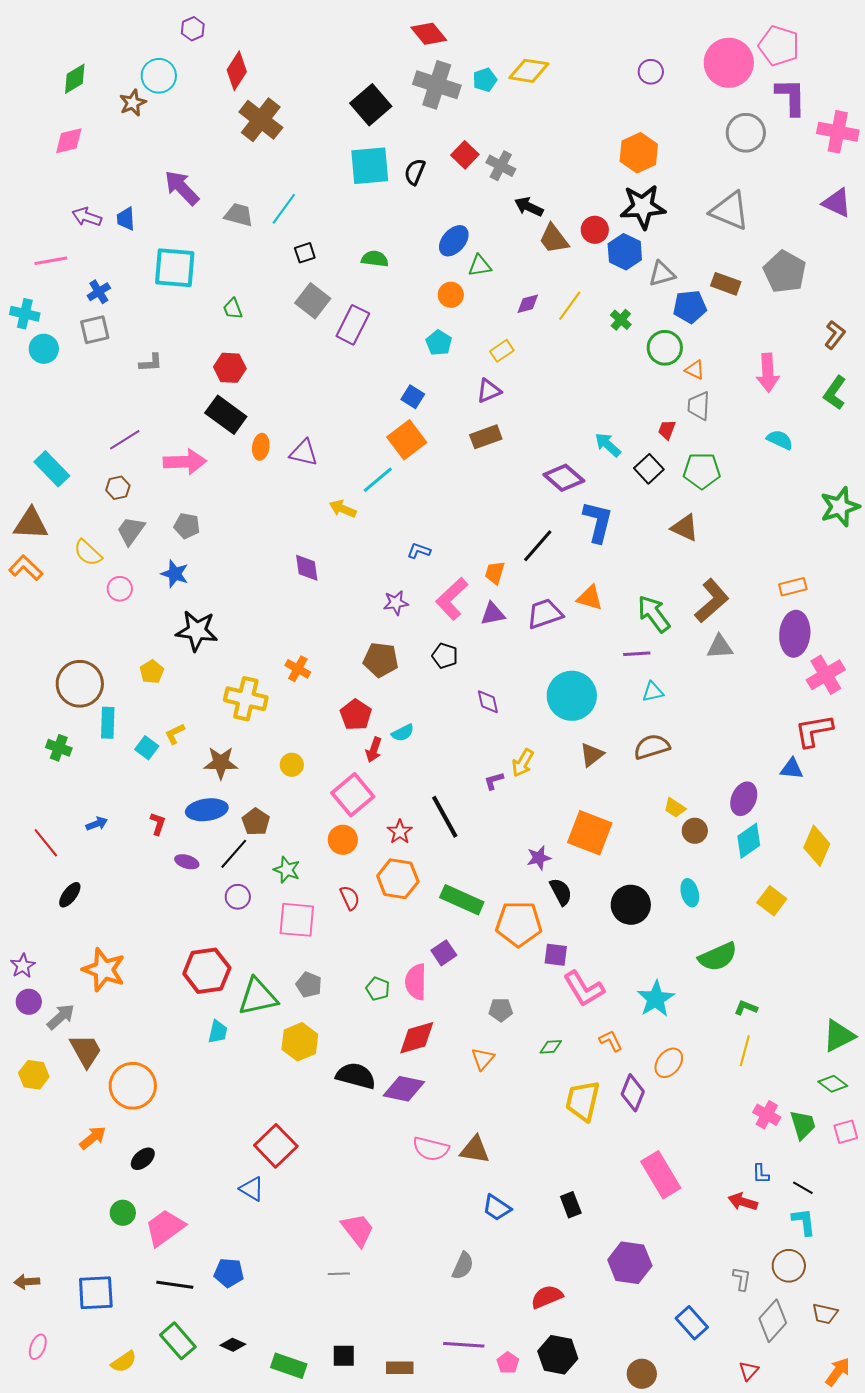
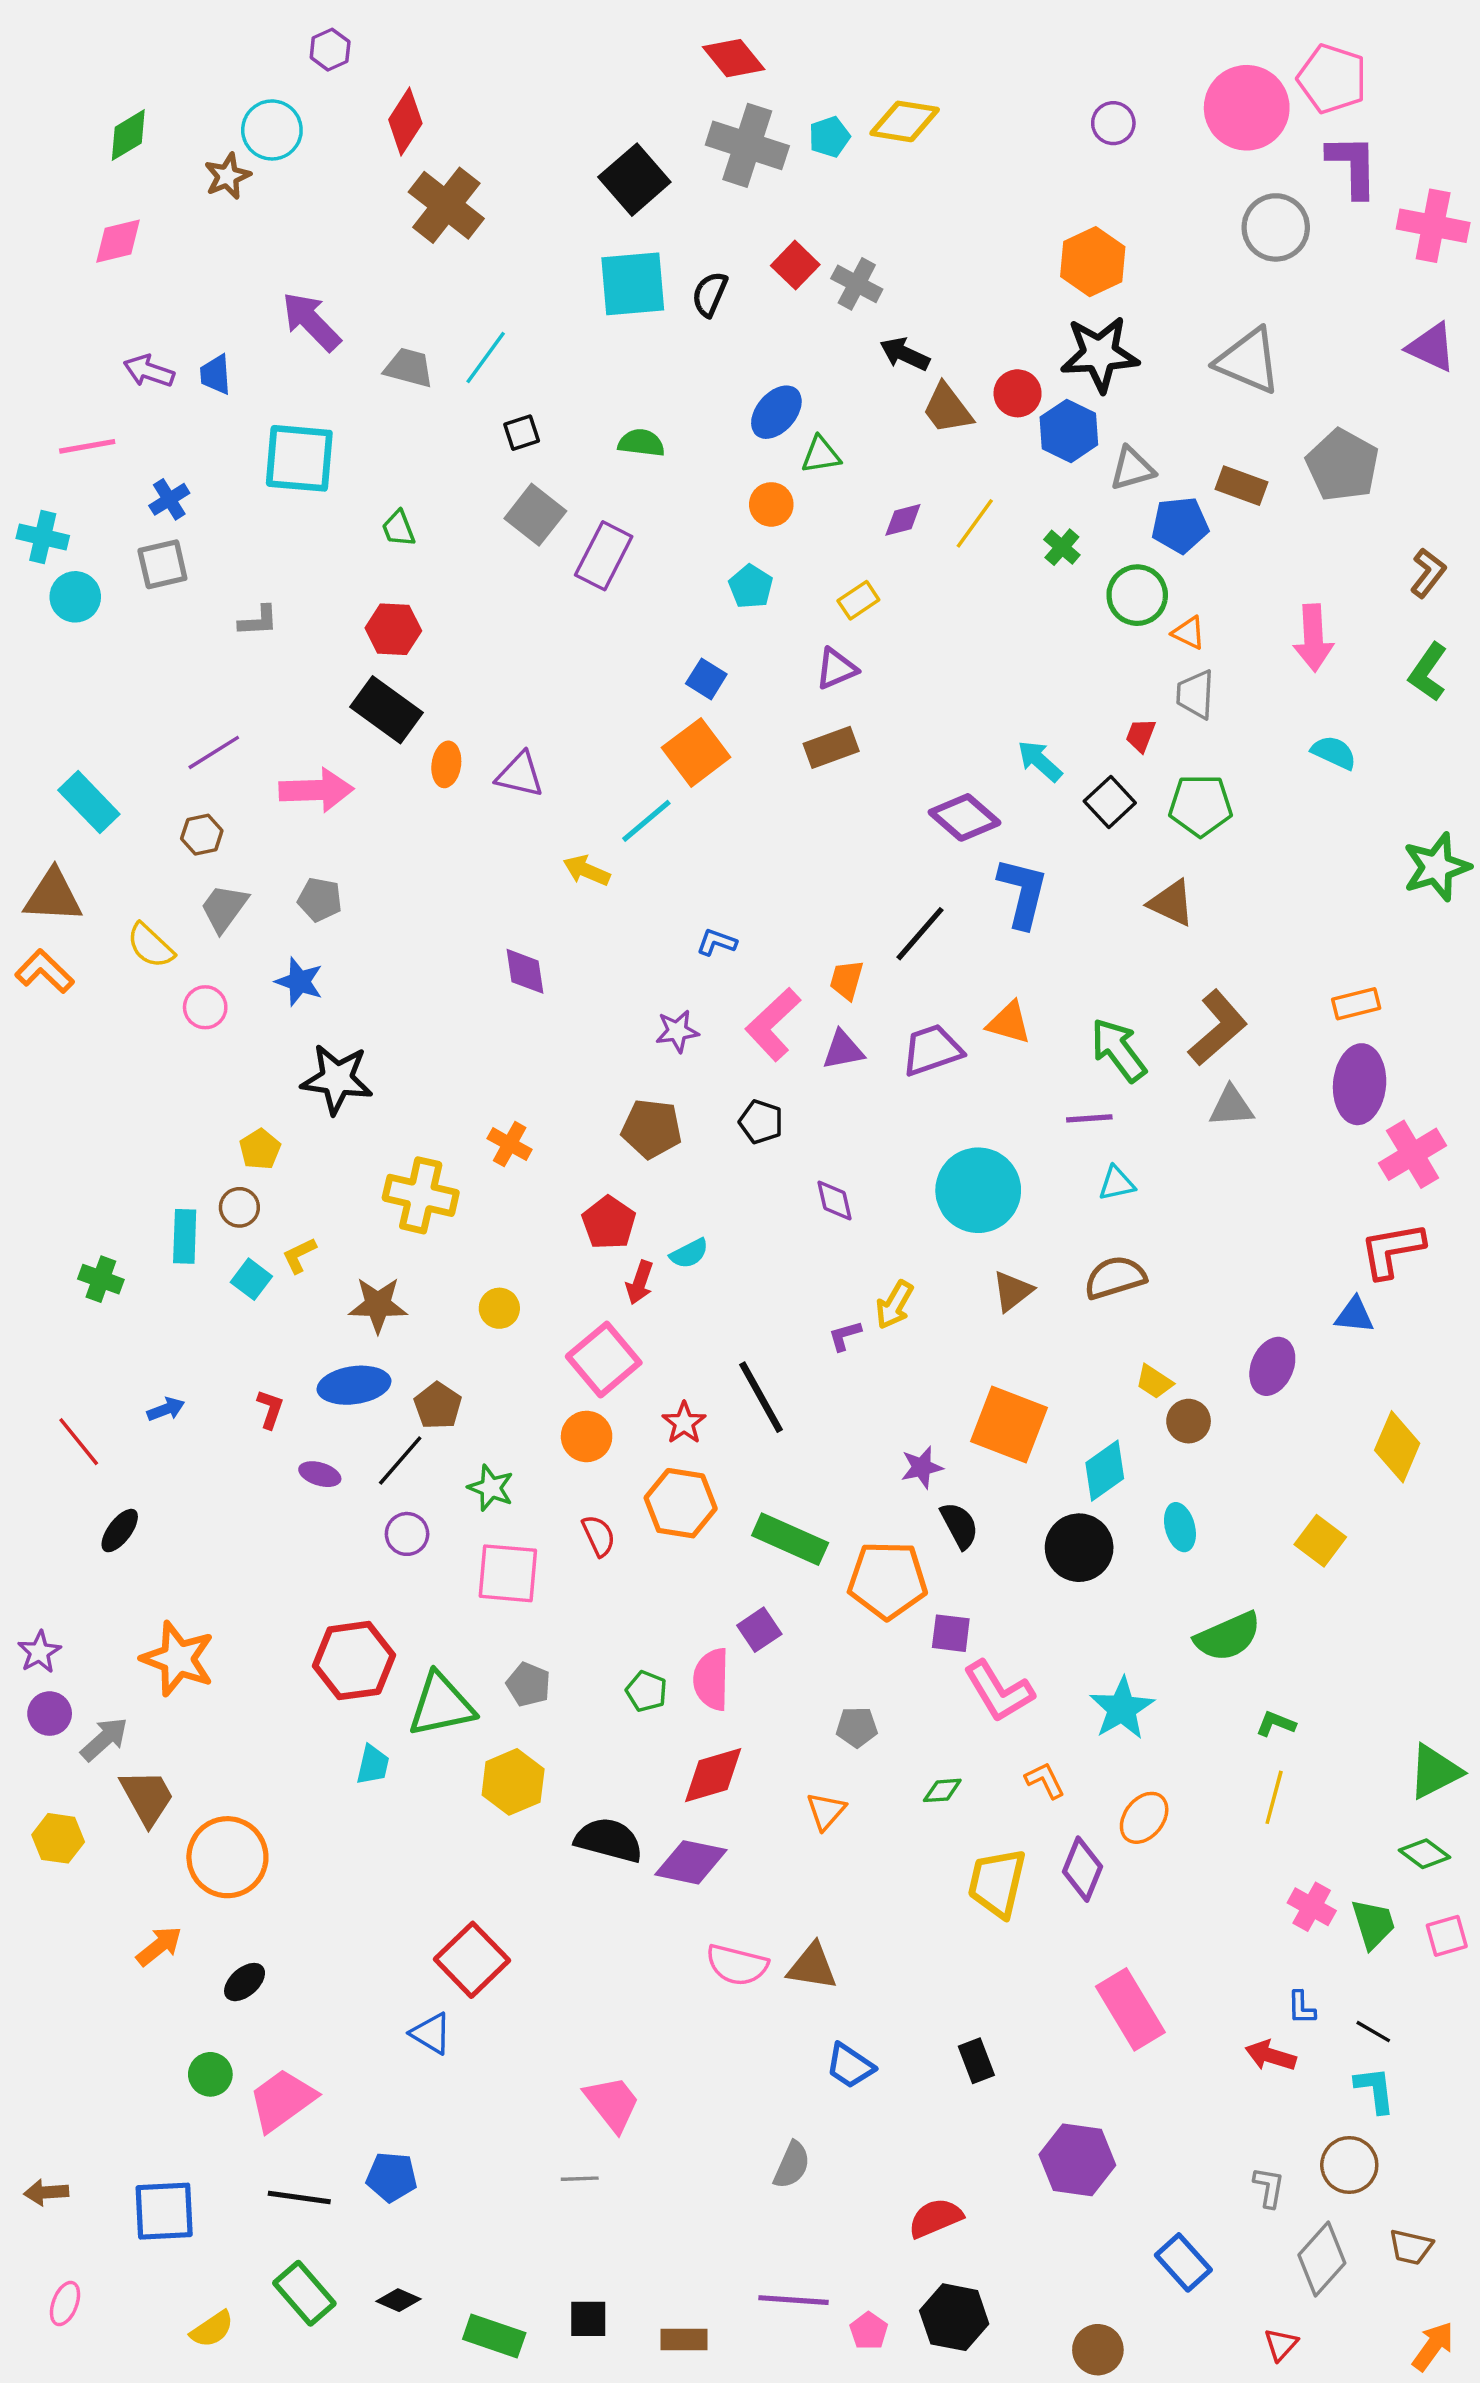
brown circle: (80, 684) -> (239, 1207), moved, size x0.5
cyan diamond: (749, 841) -> (1105, 1471), moved

